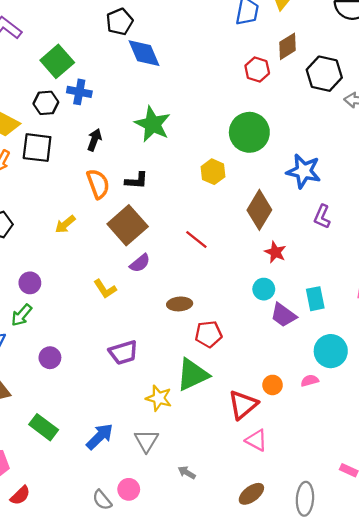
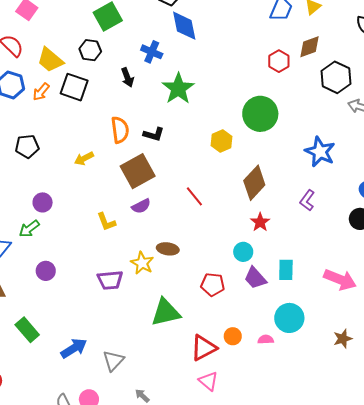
blue cross: (79, 92) -> (152, 52), moved
black arrow: (94, 140) -> (127, 77), moved, turned 126
blue star: (304, 171) -> (320, 152), moved
red pentagon: (208, 334) -> (213, 284), moved
yellow star: (159, 398) -> (142, 263), moved

